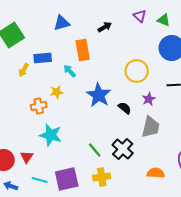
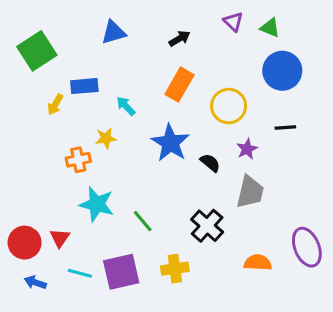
orange rectangle: (83, 50) -> (180, 85), moved, turned 40
green line: (95, 150) -> (143, 221), moved

